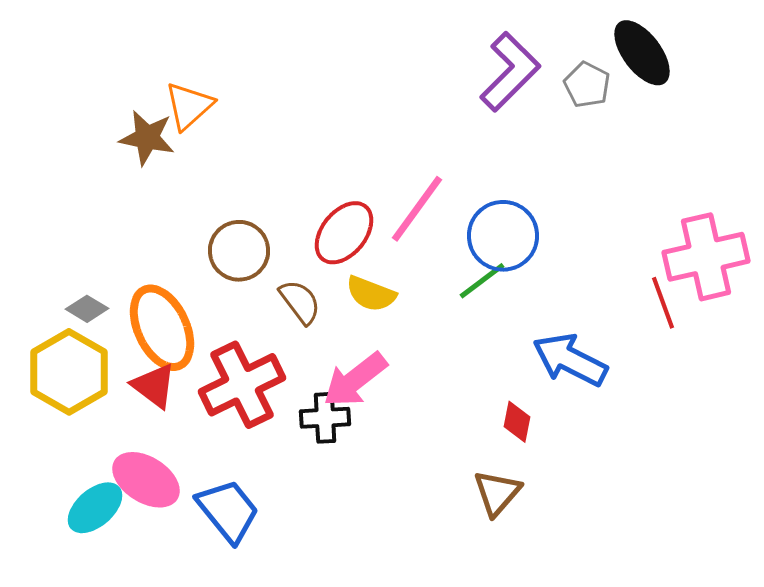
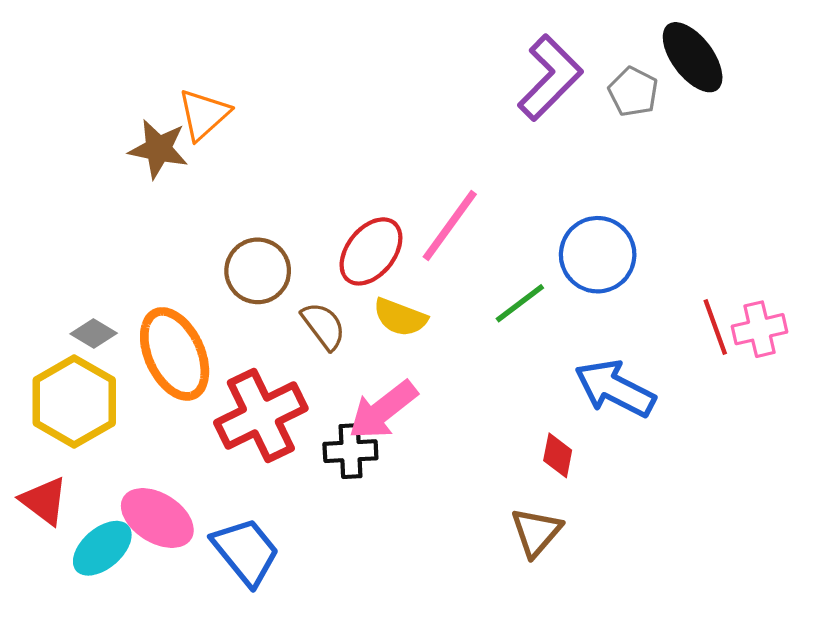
blue circle: (503, 236) -> (598, 255), moved
pink cross: (706, 257) -> (760, 329), moved, size x0.6
red triangle: (154, 386) -> (44, 501), moved

